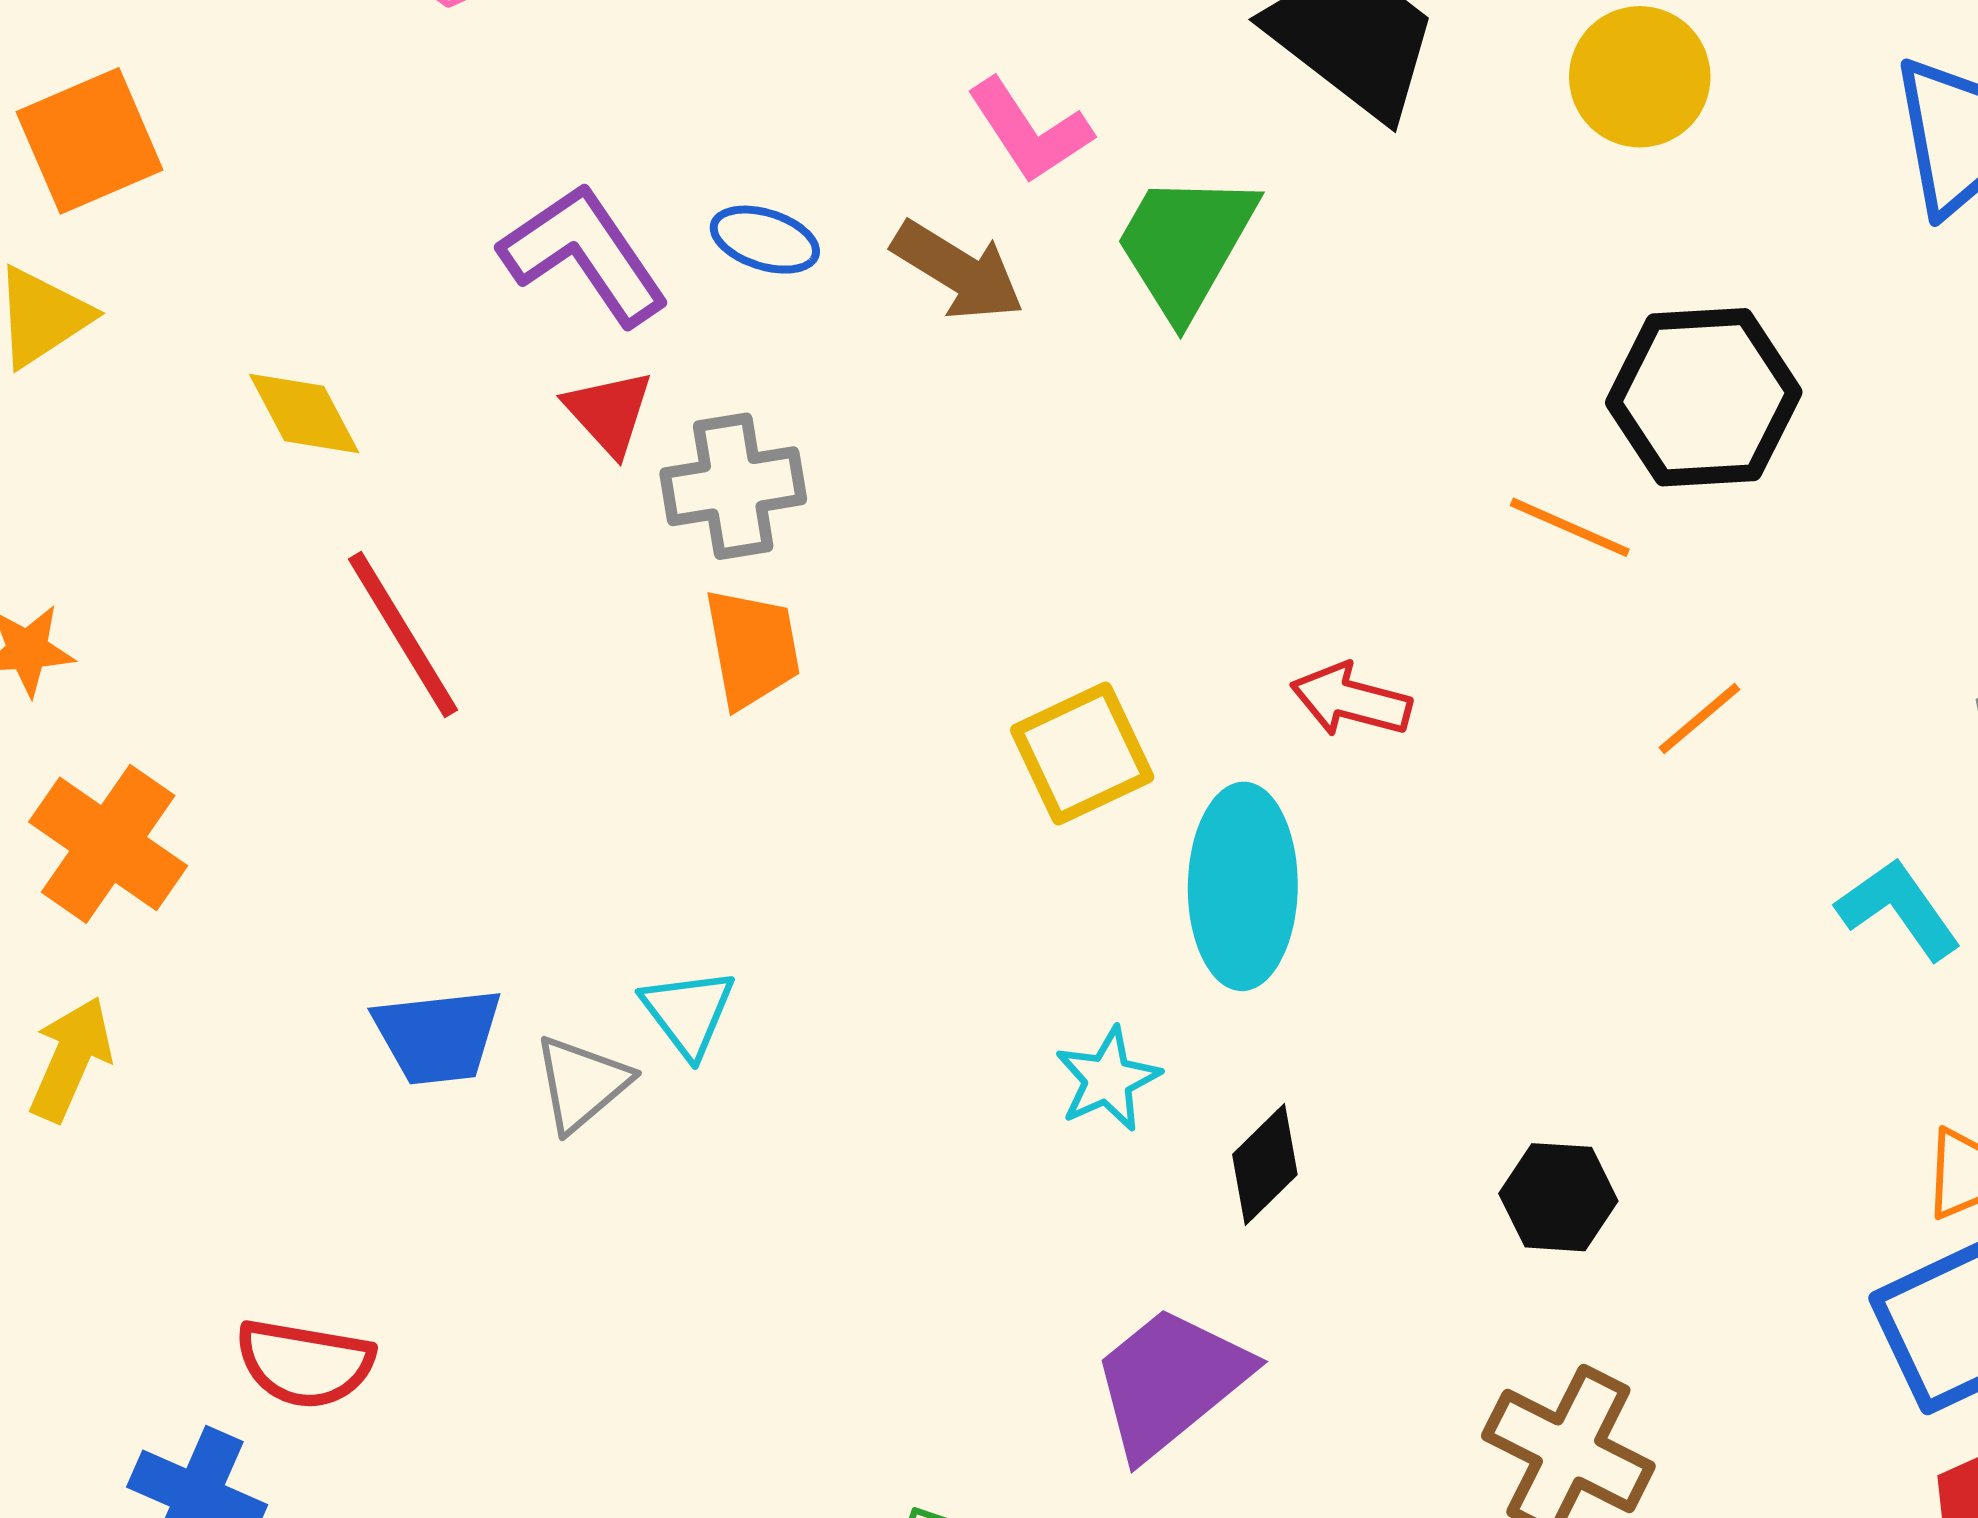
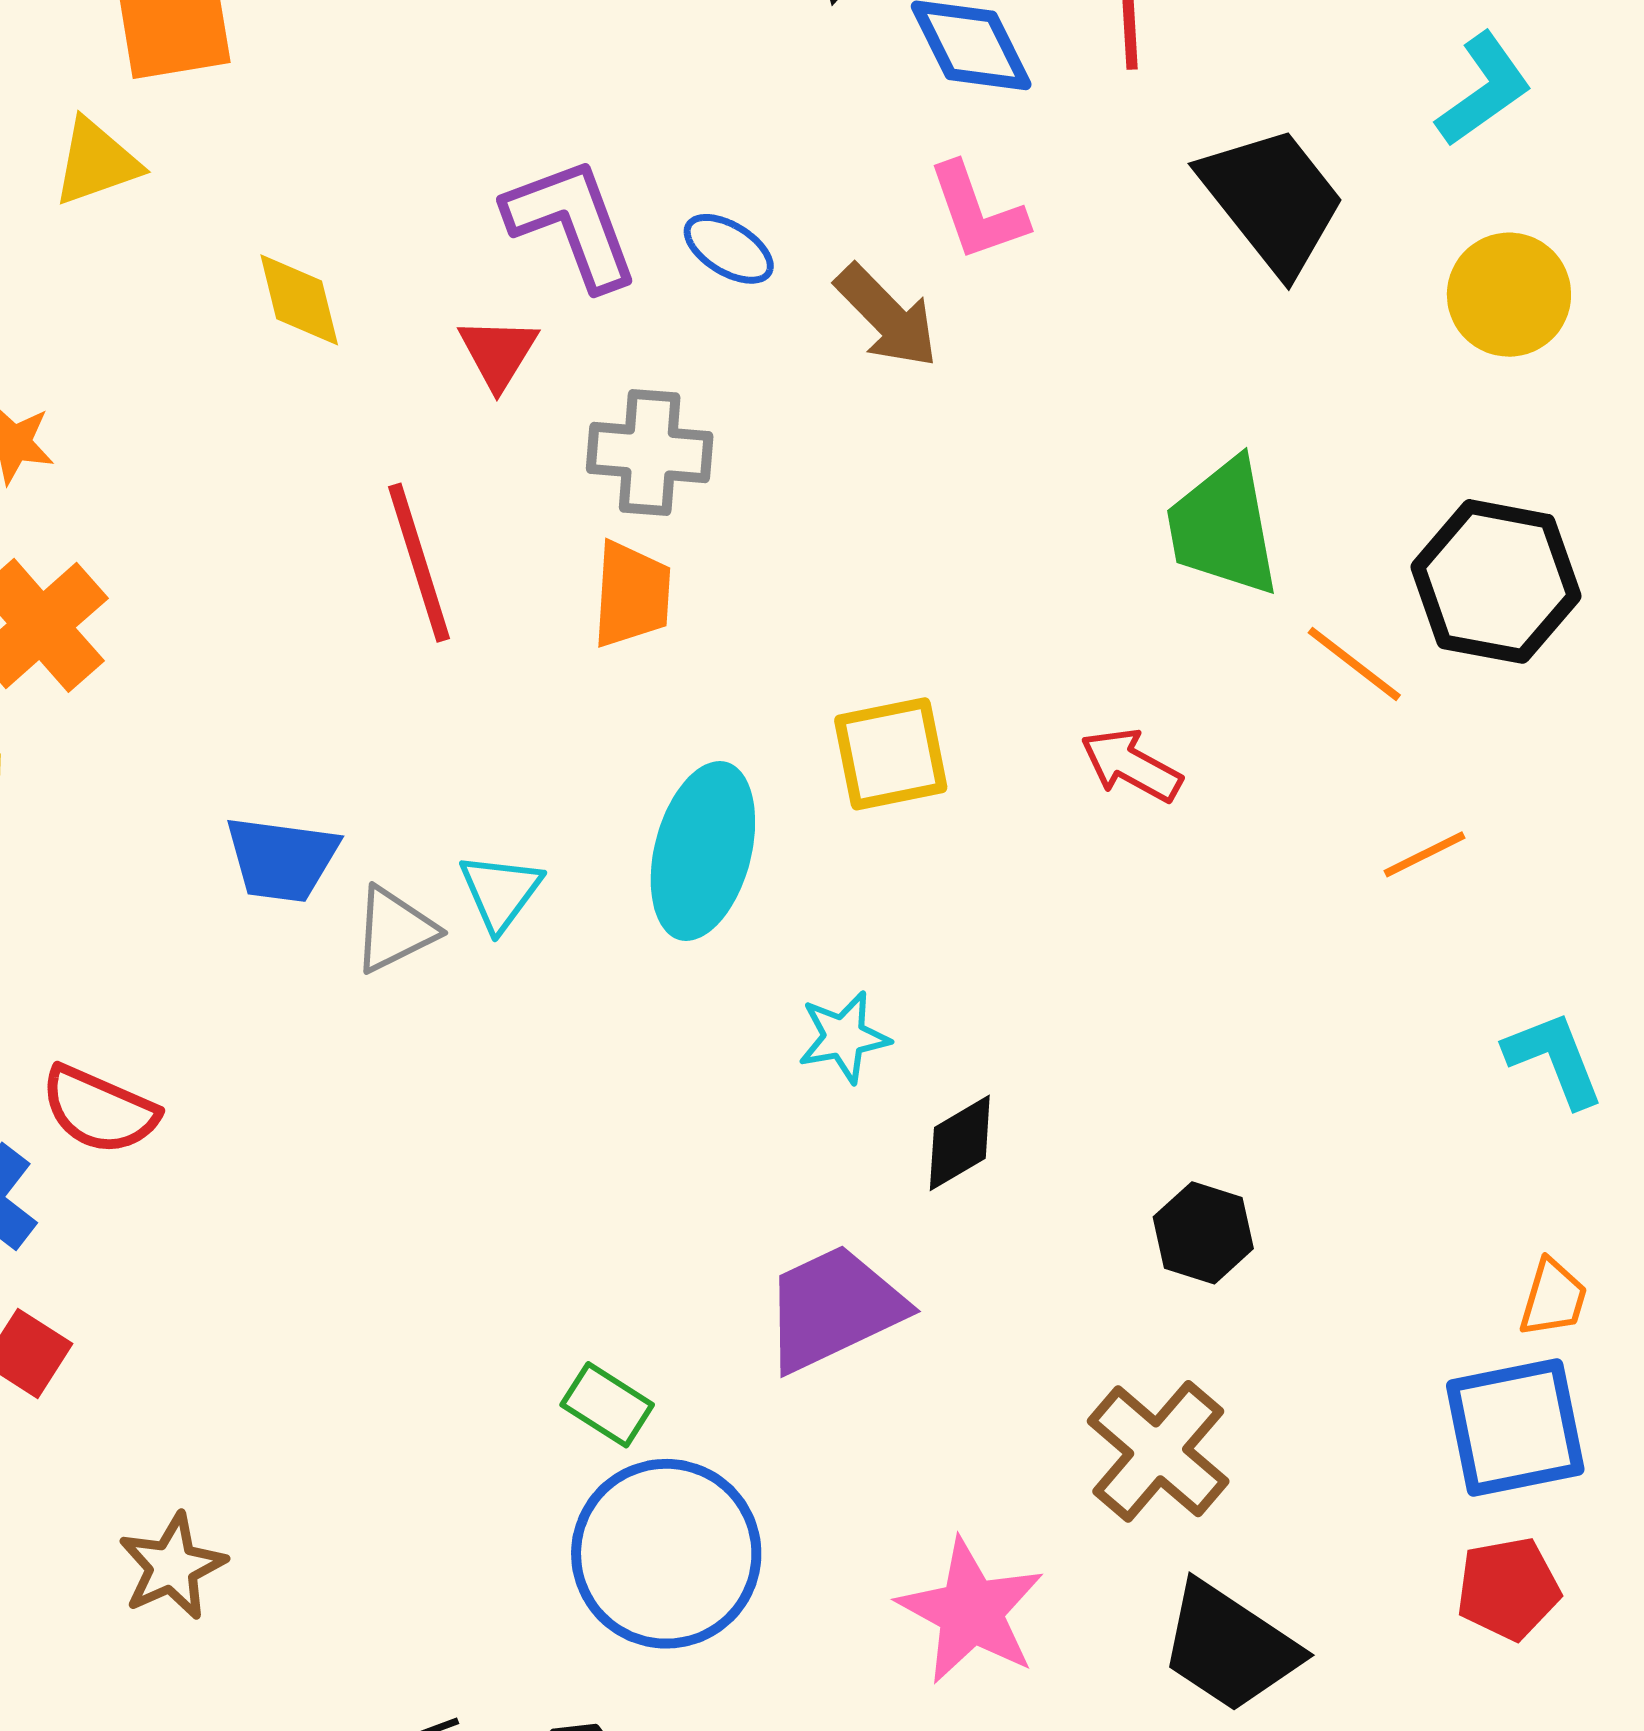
green trapezoid: (1185, 245) -> (1223, 527), moved, turned -54
red triangle: (609, 412) -> (498, 353), moved
red line: (403, 634) -> (419, 563), moved
cyan ellipse: (1243, 886) -> (703, 851), moved

